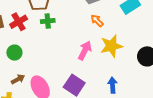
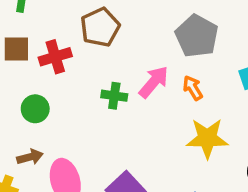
green cross: (48, 21) -> (114, 96), moved
pink arrow: (85, 50) -> (154, 82), moved

